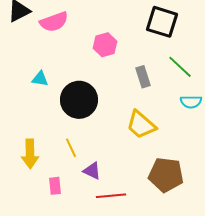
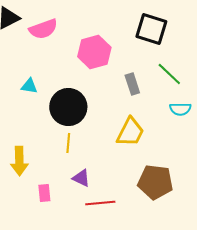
pink hexagon: (105, 45) -> (94, 52), size x1.4
yellow trapezoid: (141, 125) -> (130, 132), turned -104
yellow line: (71, 148) -> (68, 143), moved, turned 30

